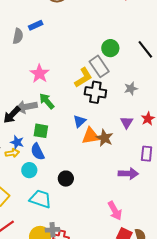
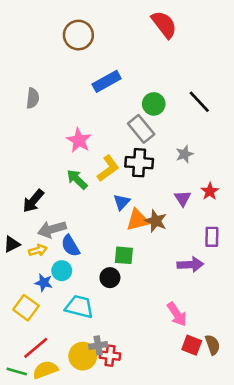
blue rectangle: (36, 25) -> (107, 81), moved, size x1.5
pink star: (40, 74) -> (79, 140), moved
yellow L-shape: (83, 77) -> (108, 168), moved
gray arrow: (26, 107) -> (52, 229), moved
green square: (41, 131) -> (124, 255), moved
blue star: (17, 142) -> (44, 283), moved

